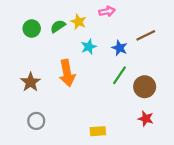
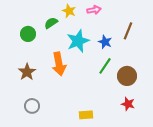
yellow star: (78, 22) -> (69, 11), moved
green circle: (32, 29) -> (28, 34), moved
brown line: (146, 35) -> (128, 31), turned -42
cyan star: (89, 47) -> (78, 41), size x1.6

